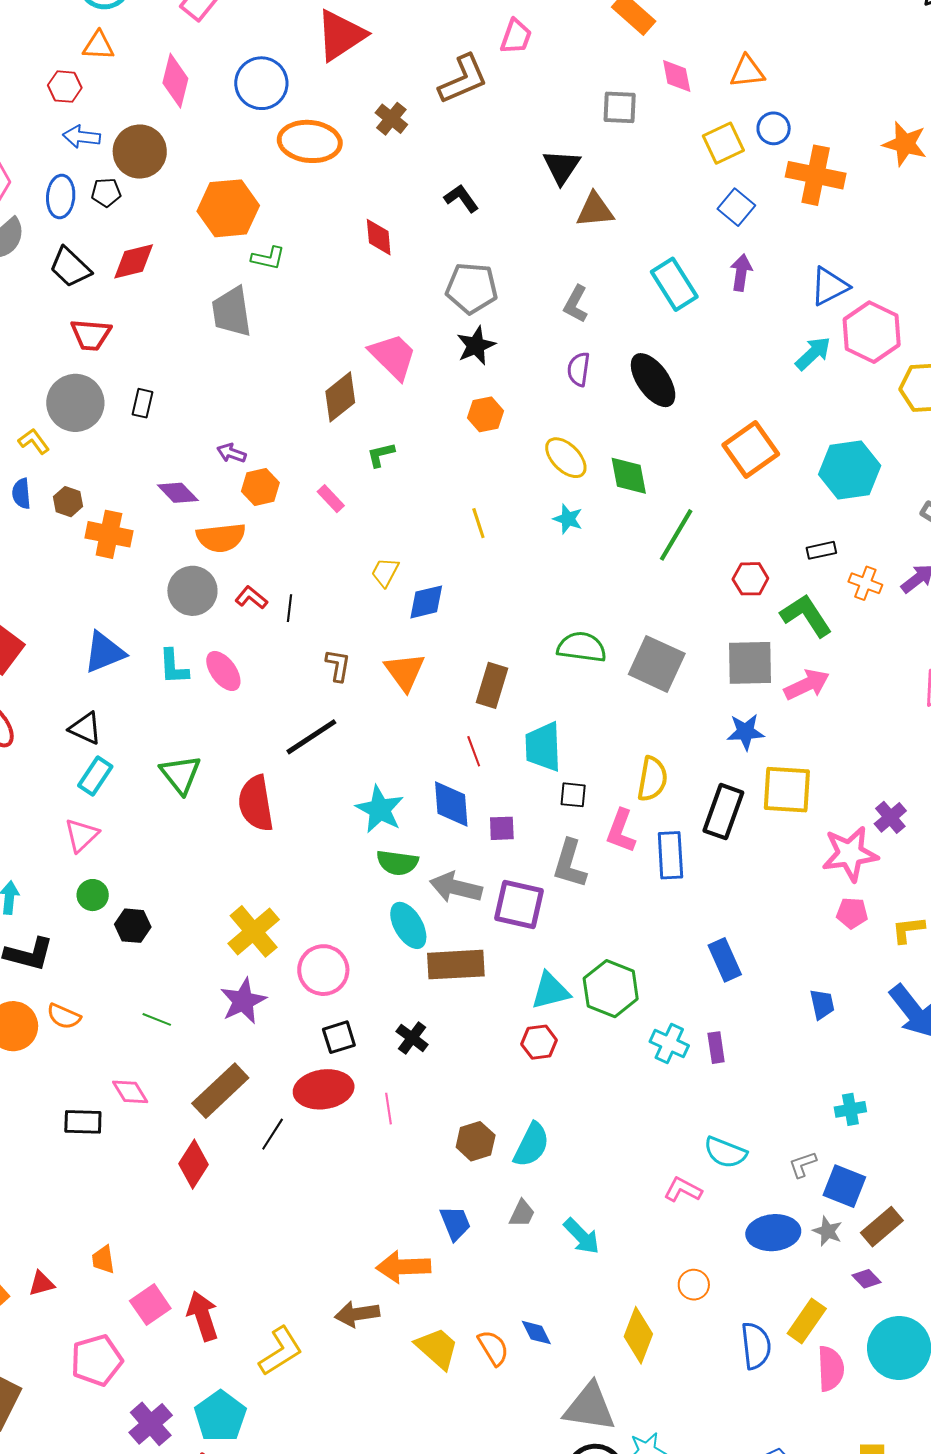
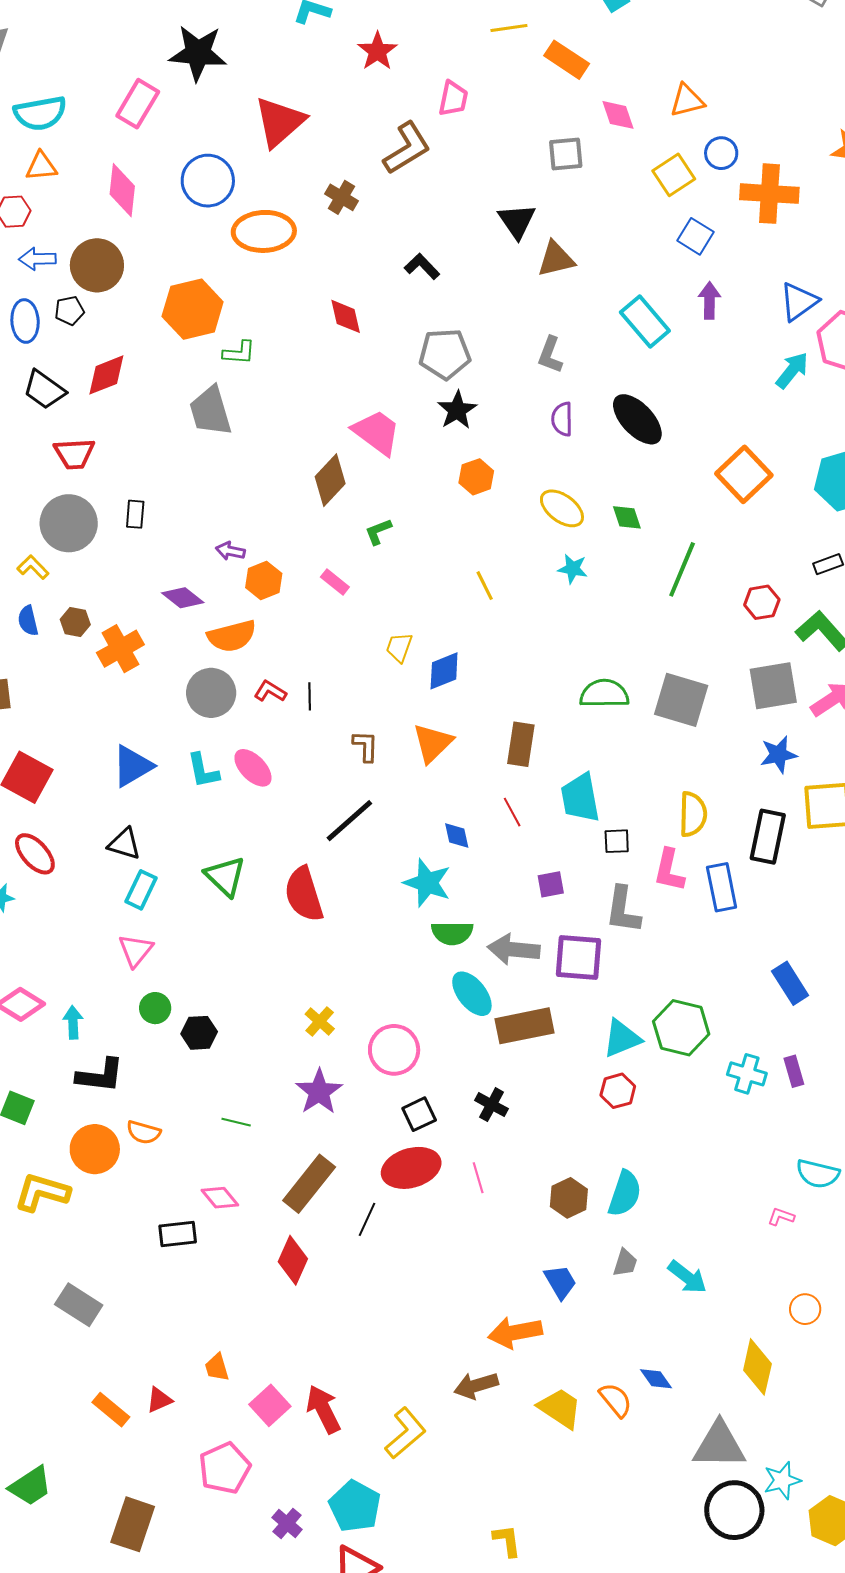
green diamond: (629, 476) -> (627, 517), size x0.7
orange cross: (109, 534) -> (120, 649), turned -33
orange triangle: (405, 672) -> (433, 743), turned 30
blue diamond: (451, 804) -> (457, 835), moved, size x0.6
yellow cross: (254, 931) -> (320, 1021), size x0.6
pink L-shape: (683, 1190) -> (781, 1217), size x0.7
purple cross: (151, 1424) -> (287, 1523), size x0.7

